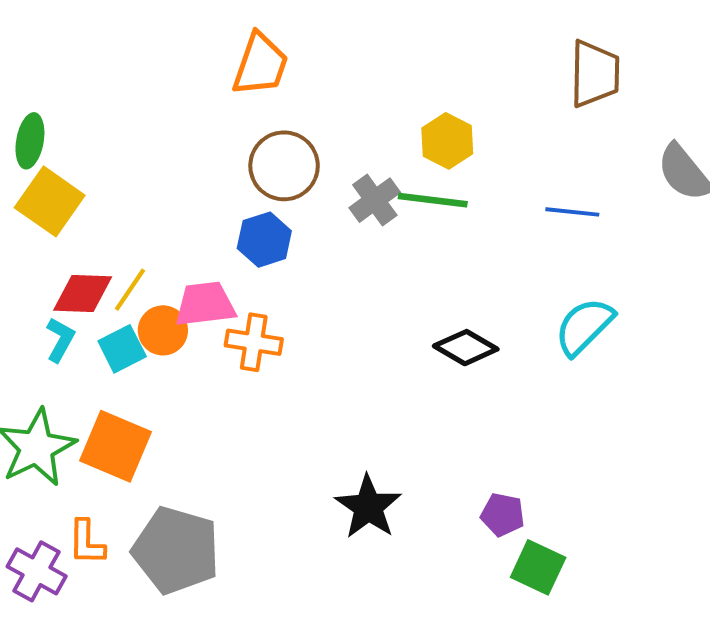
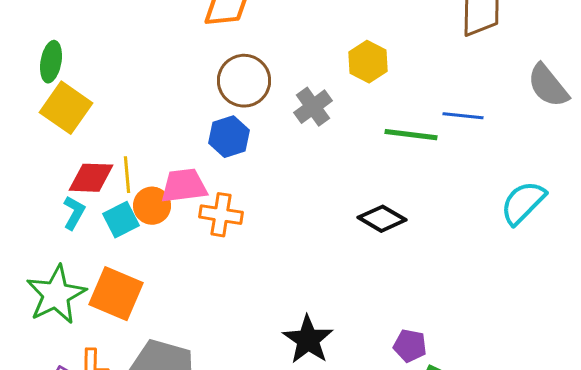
green line: (433, 200) -> (411, 135), moved
yellow line: (130, 290) -> (127, 175), turned -39
cyan semicircle: (584, 326) -> (523, 203), moved

